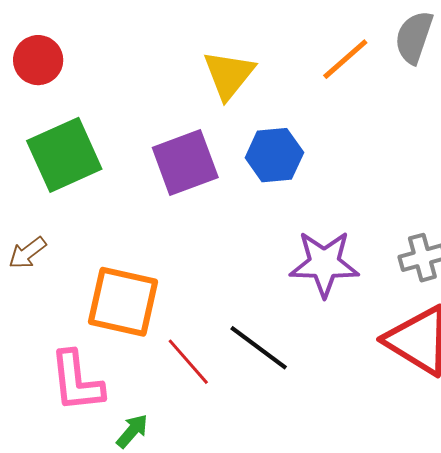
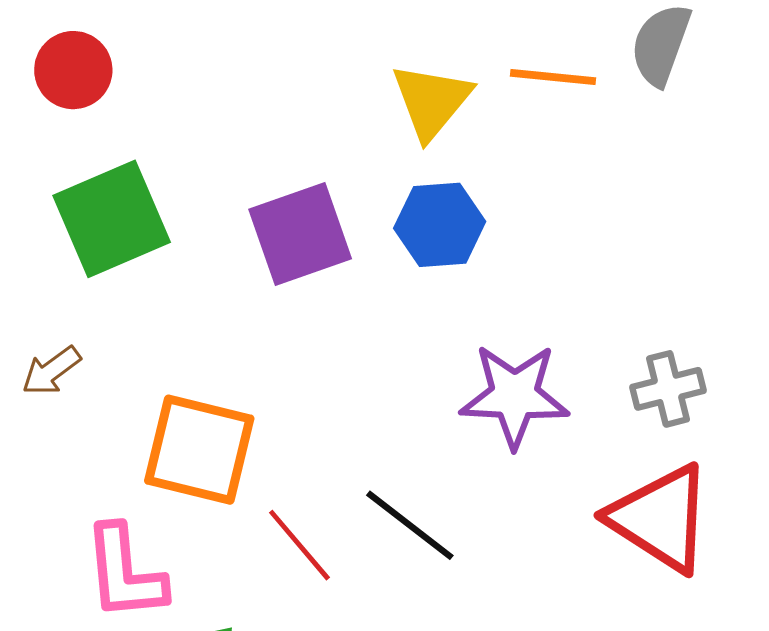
orange line: (345, 59) -> (553, 77), turned 46
yellow triangle: (229, 75) -> (431, 101), moved

